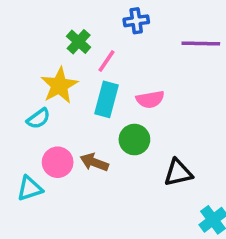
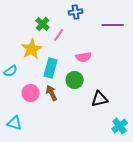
cyan rectangle: (107, 99) -> (51, 68), moved
cyan semicircle: (38, 119) -> (11, 71), moved
brown arrow: (94, 162) -> (52, 93), turned 42
cyan triangle: (30, 188) -> (15, 123), moved, turned 35

